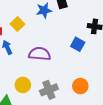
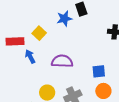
blue square: (78, 44) -> (99, 71), moved, turned -32

